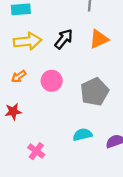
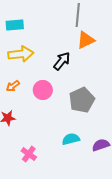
black arrow: (64, 39) -> (62, 61), moved
orange triangle: (99, 39) -> (86, 40), moved

